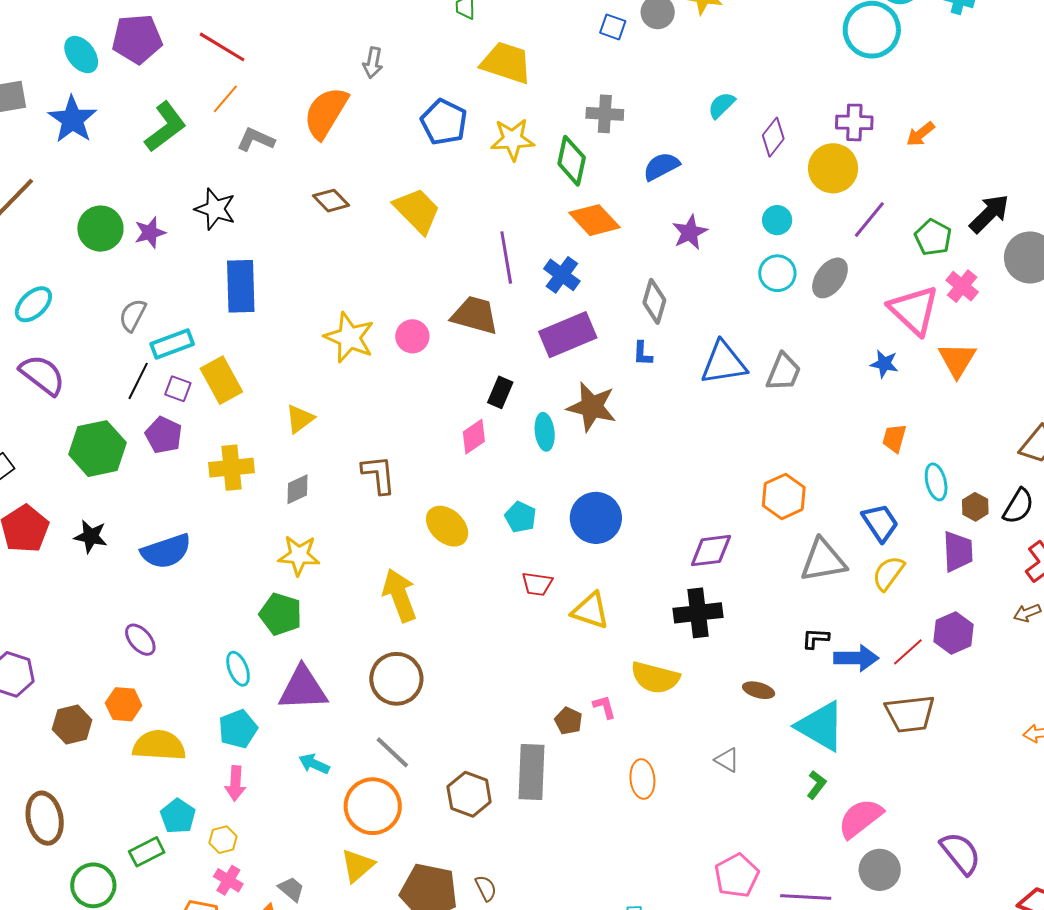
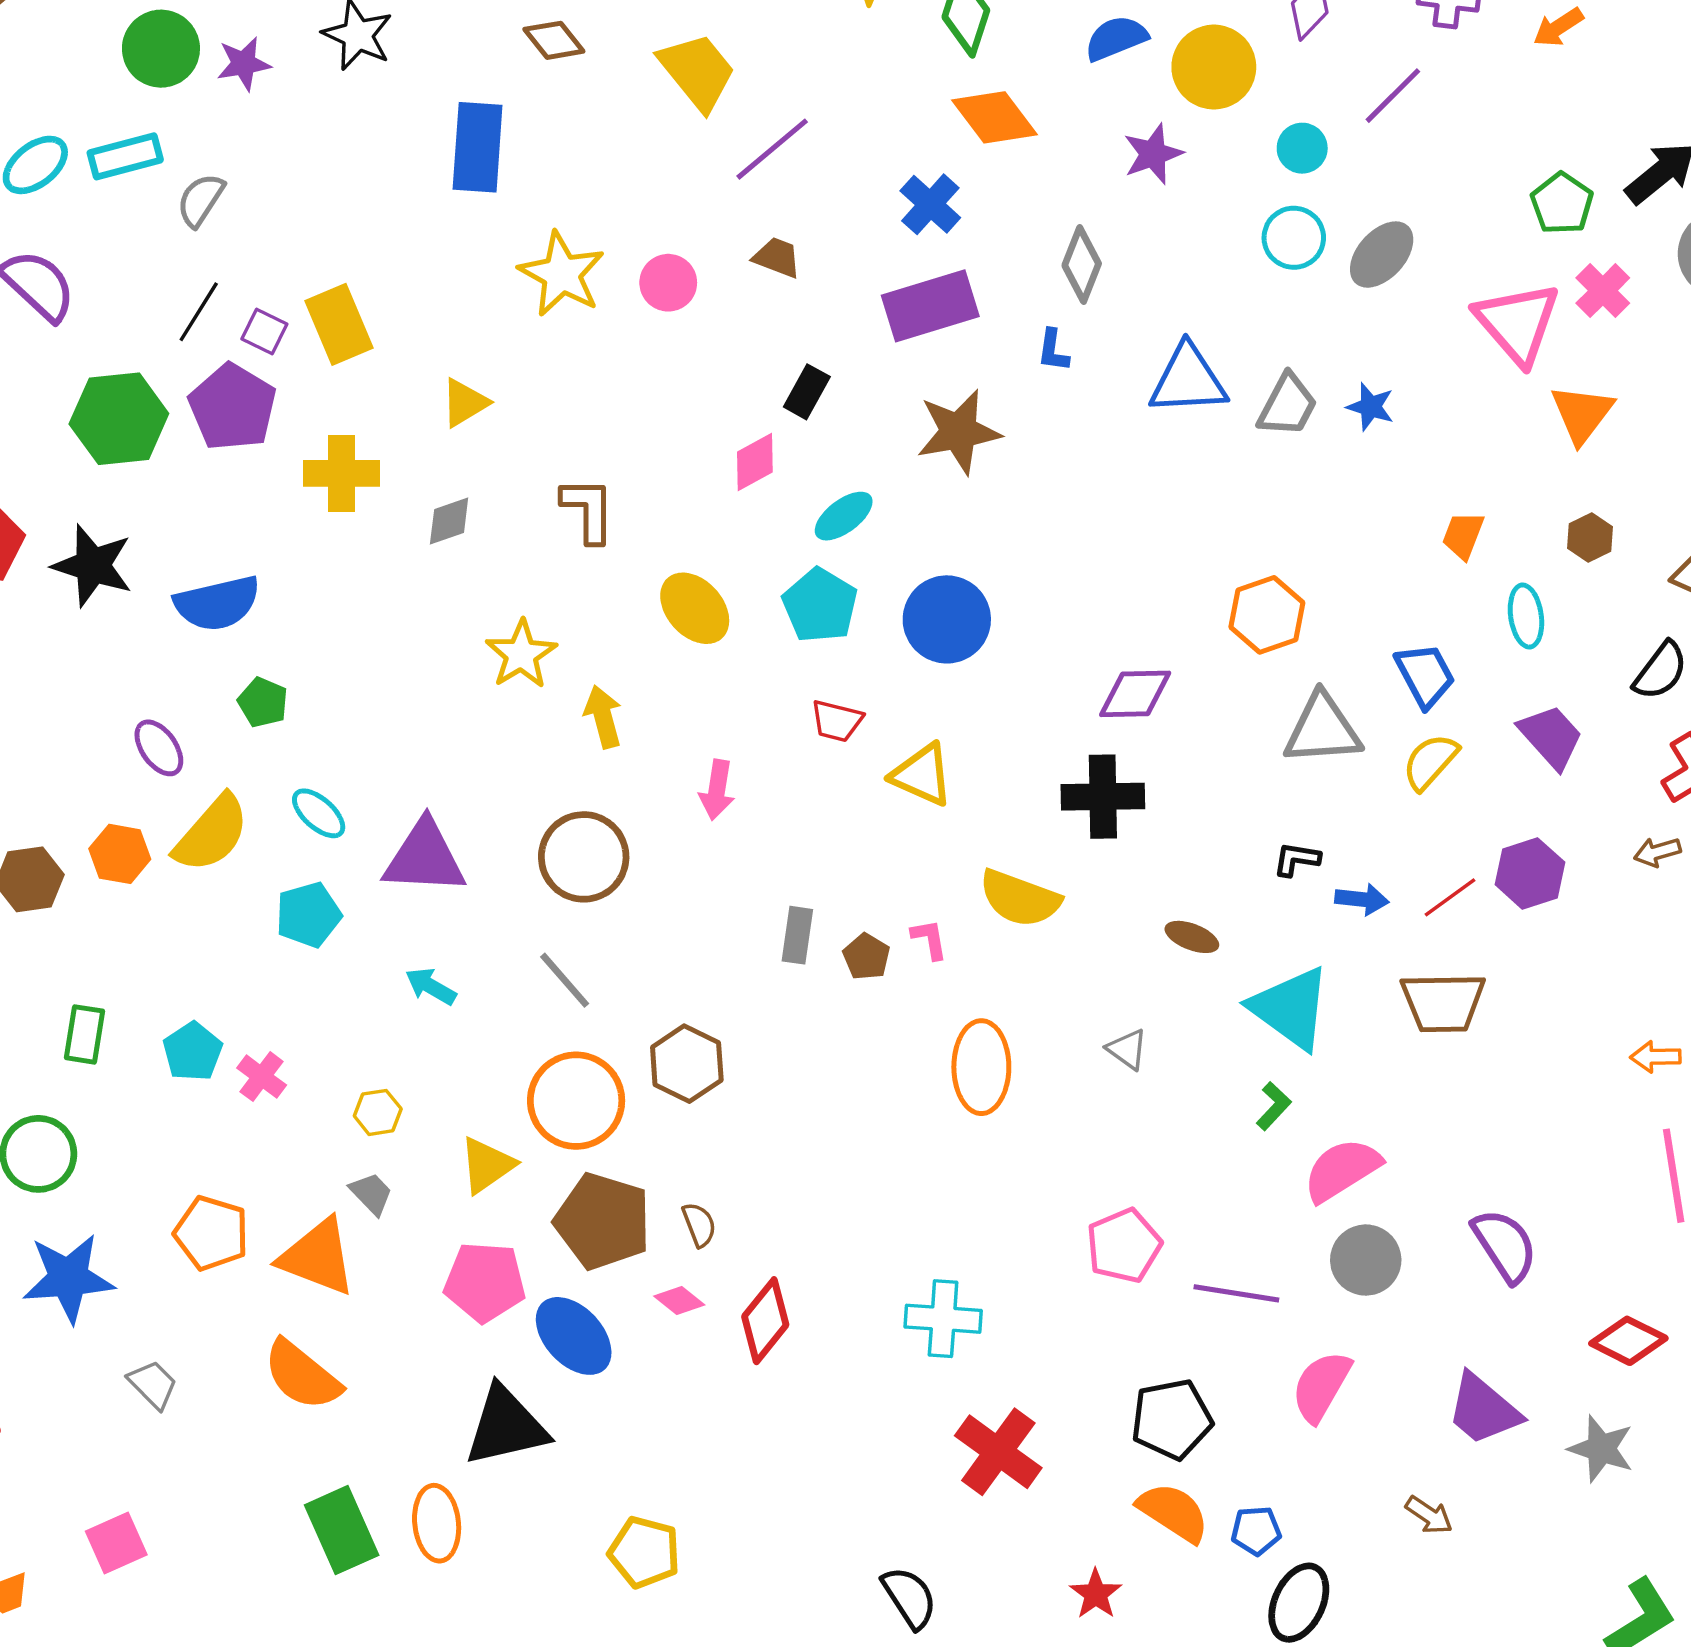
yellow circle: (833, 168) -> (1214, 67), moved
purple line: (869, 220) -> (1393, 96), moved
purple line: (506, 257) -> (772, 149), moved, turned 54
blue rectangle: (241, 286) -> (478, 147), moved
brown trapezoid: (475, 315) -> (777, 258), size x0.6
cyan rectangle: (172, 344) -> (125, 156), moved
blue star: (884, 364) -> (1370, 407), moved
brown star: (592, 407) -> (959, 432), turned -30
cyan ellipse: (545, 432) -> (844, 516), moved, turned 54
purple pentagon: (164, 435) -> (233, 407), size x1.4
brown hexagon: (975, 507) -> (1590, 538), moved
cyan pentagon: (521, 517) -> (820, 605), size x1.4
black star: (91, 536) -> (93, 566), size x1.4
purple trapezoid: (958, 551) -> (1551, 737), turned -45
yellow star: (299, 555) -> (521, 654), moved, turned 30
yellow arrow: (400, 595) -> (603, 717), size x0.7
green pentagon: (281, 614) -> (263, 702), moved, size x0.7
blue arrow: (856, 658) -> (1362, 899), size x0.7
cyan ellipse: (238, 669) -> (319, 813), turned -32
yellow semicircle: (159, 745) -> (212, 833), moved, turned 122
gray rectangle: (531, 772) -> (797, 935), moved, size x0.6
orange ellipse: (642, 779) -> (981, 1067), size x1.4
pink arrow: (235, 783) -> (717, 790), moved
orange circle: (373, 806) -> (576, 1101), moved
yellow hexagon: (223, 840) -> (378, 1112), moved
green rectangle: (147, 852) -> (84, 1034), moved, turned -60
pink cross: (228, 880) -> (262, 1077), moved

